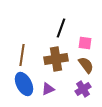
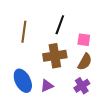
brown line: (22, 55) -> (24, 32), moved
brown semicircle: (86, 65) -> (85, 62), turned 66

